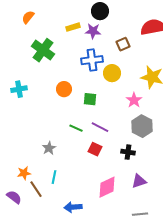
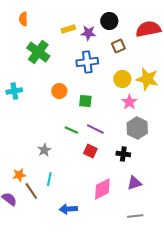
black circle: (100, 11) -> (109, 21), moved
orange semicircle: (28, 17) -> (23, 19), turned -40
yellow circle: (112, 73) -> (122, 79), moved

